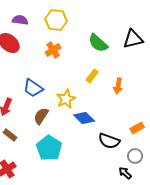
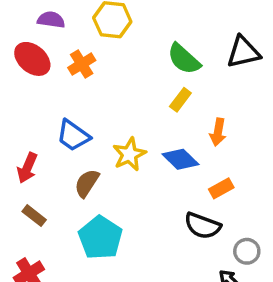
orange cross: (53, 50) -> (82, 64), moved
yellow rectangle: (92, 76) -> (180, 100), moved
blue diamond: (84, 118) -> (180, 159), moved
orange rectangle: (137, 128) -> (221, 188), moved

